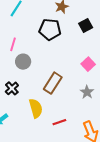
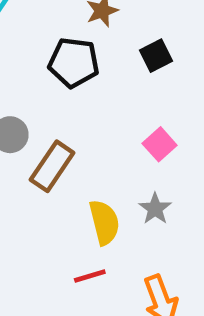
brown rectangle: (53, 83) -> (52, 166), moved
yellow semicircle: (36, 108) -> (104, 222), moved

